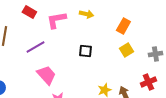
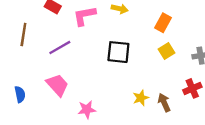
black square: (85, 51) -> (118, 52), size x1.5
pink trapezoid: (46, 75) -> (57, 85), moved

